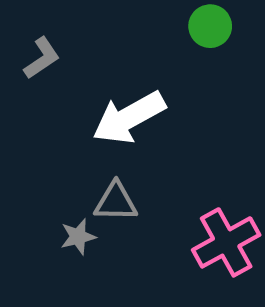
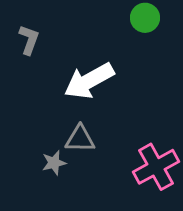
gray L-shape: (42, 58) -> (29, 40), turned -36

